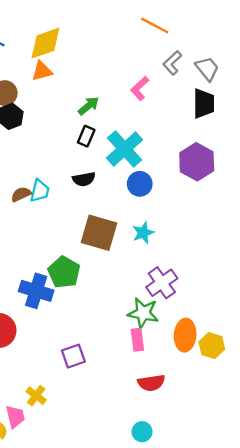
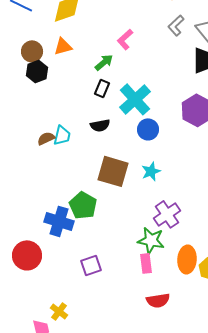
orange triangle: (42, 71) -> (63, 46), moved
pink L-shape: (140, 88) -> (125, 39), moved
purple square: (73, 356) -> (91, 265), moved

